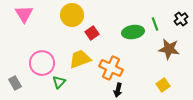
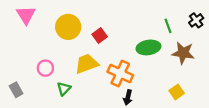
yellow circle: (72, 15) -> (68, 27), moved
green ellipse: (133, 32) -> (148, 47), moved
pink circle: (42, 63) -> (45, 68), size x0.6

